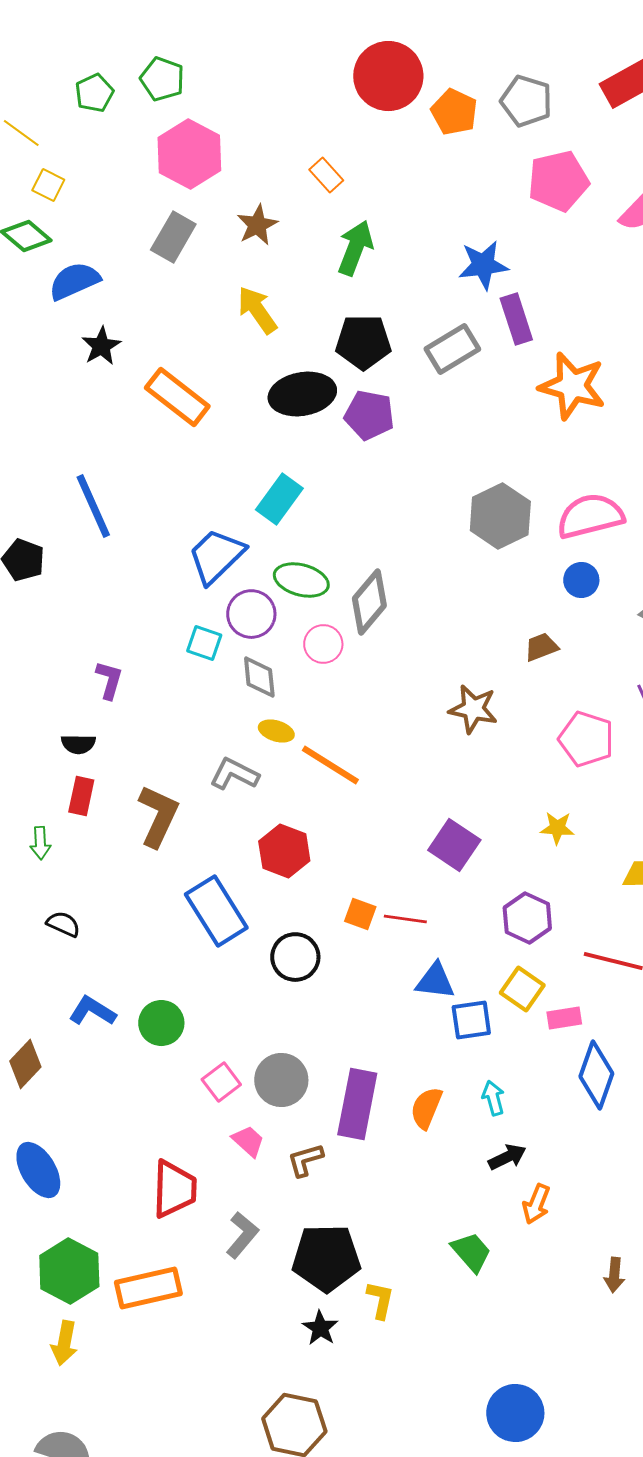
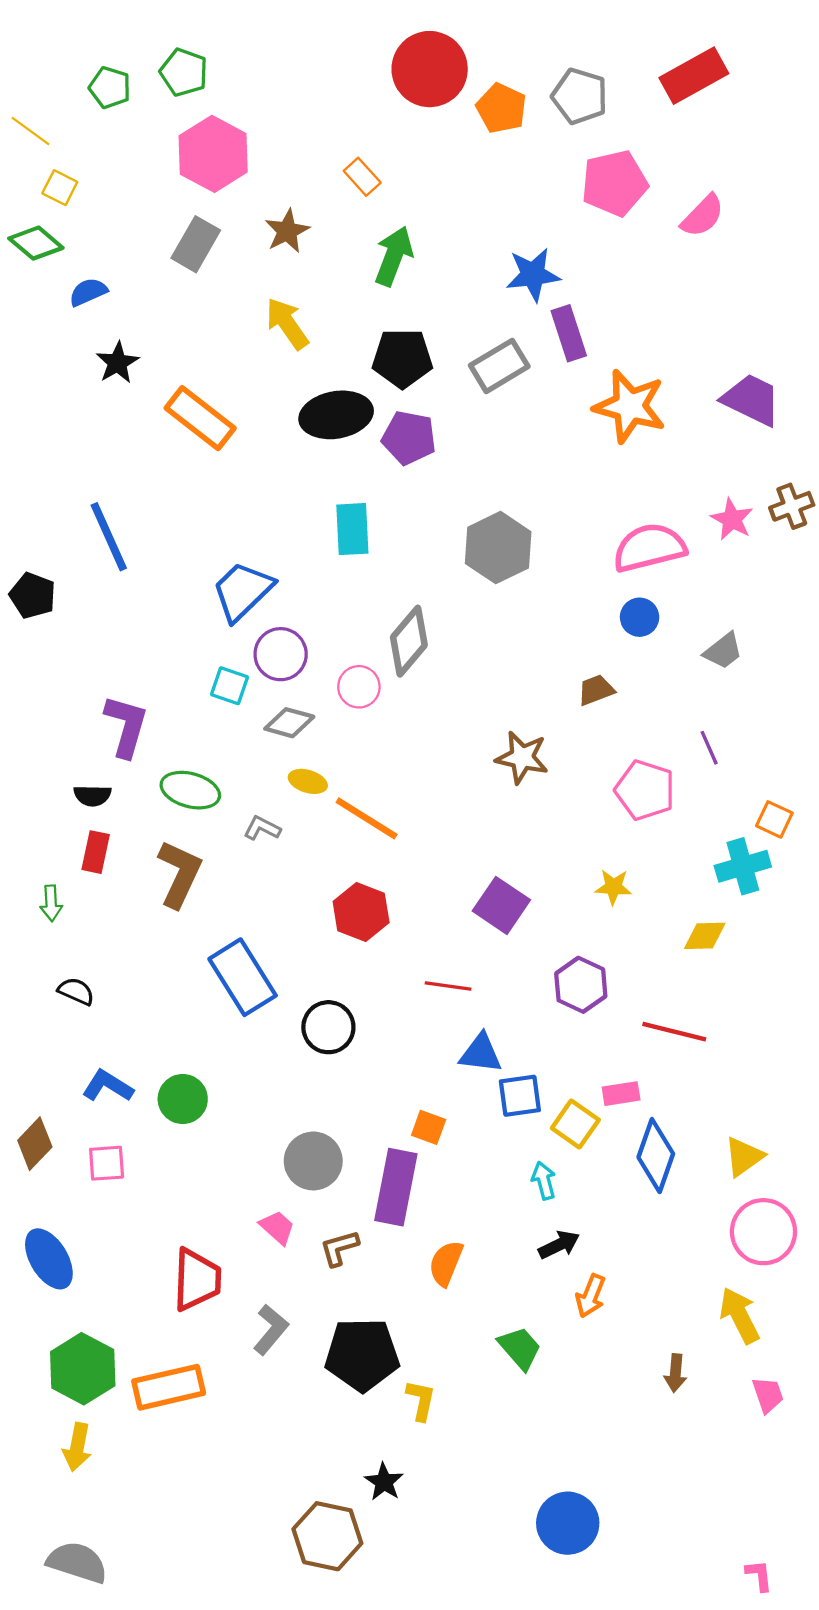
green pentagon: (94, 93) -> (110, 88), turned -30
blue semicircle: (74, 281) -> (88, 292), size x0.7
cyan rectangle: (279, 499) -> (352, 529), moved, turned -39
gray hexagon: (500, 516) -> (498, 548), moved
green ellipse: (301, 580) -> (190, 790), moved
gray diamond: (259, 677) -> (289, 723), turned -69
purple L-shape: (109, 680) -> (126, 726), size x1.5
gray L-shape: (234, 774) -> (262, 828), size x0.7
red hexagon: (284, 851) -> (361, 912), moved
orange square: (360, 914) -> (429, 1127), moved
yellow square: (522, 989) -> (575, 1124), moved
pink square: (221, 1082) -> (107, 1163), moved, turned 33
orange semicircle: (426, 1108) -> (446, 1263), moved
black star: (320, 1328) -> (384, 1482), moved

